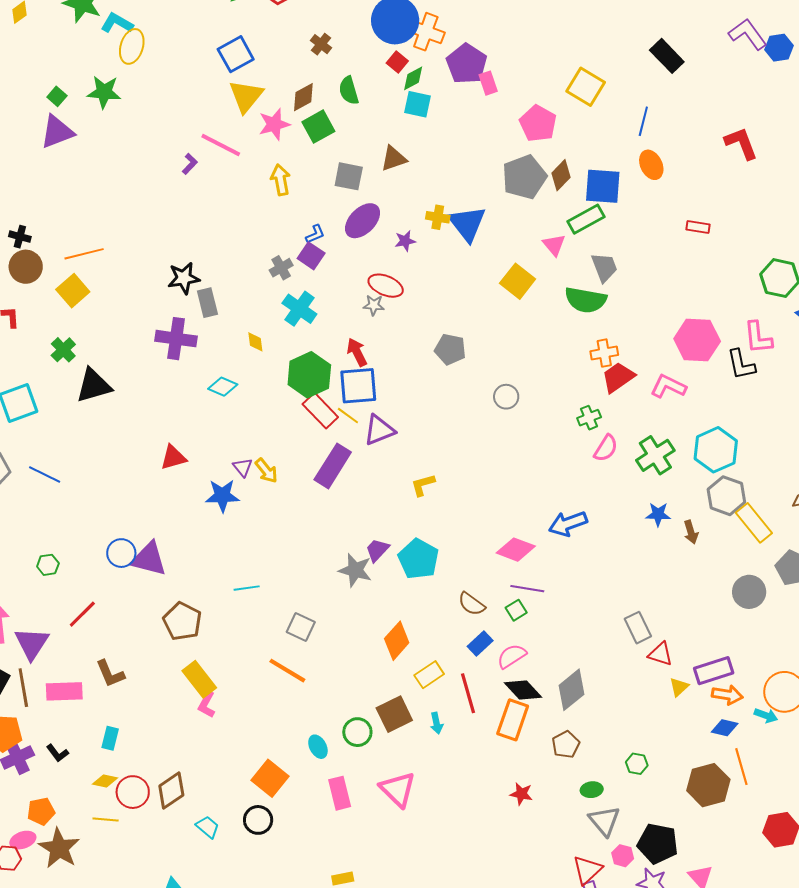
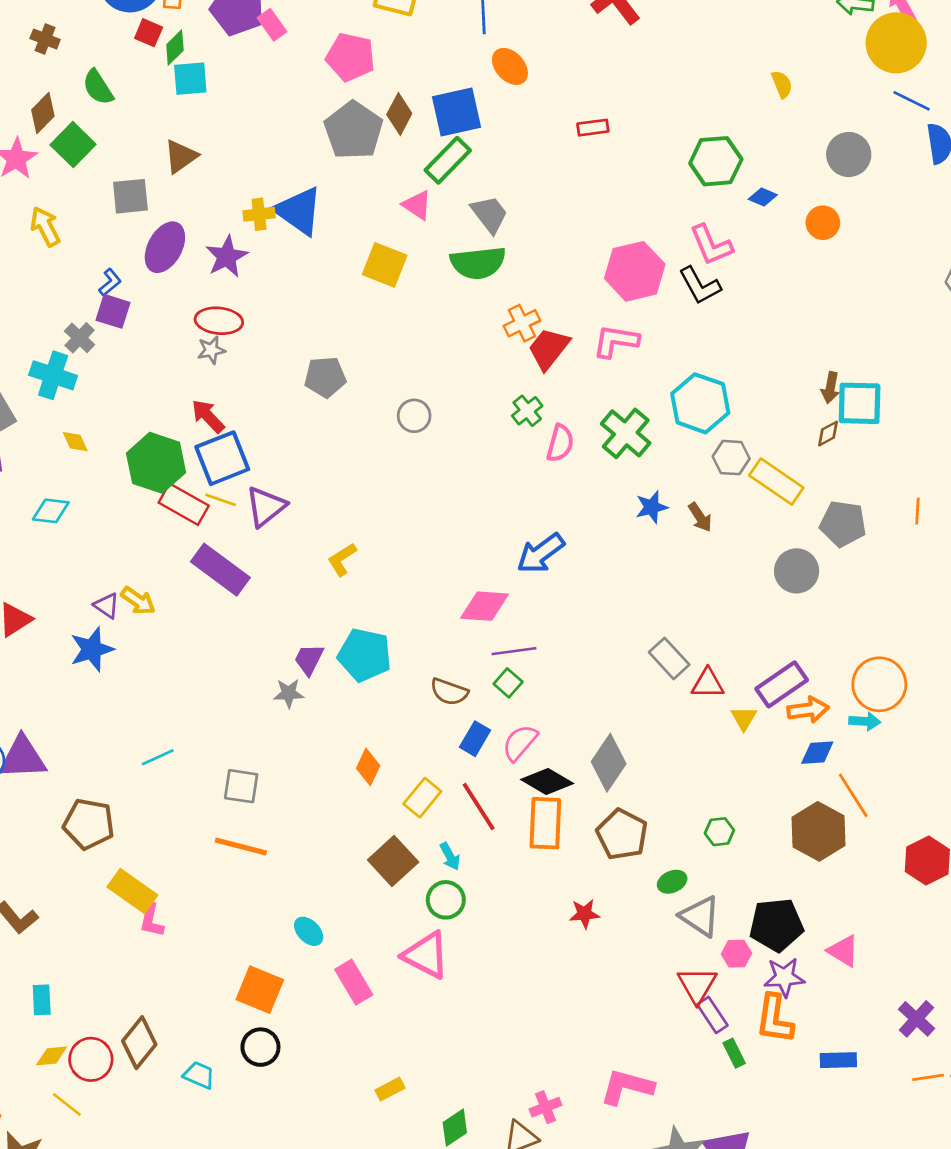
purple star: (405, 241) -> (227, 257), size x1.5
cyan cross: (299, 309) -> (53, 375), moved
purple rectangle: (333, 466) -> (220, 570), turned -69
gray hexagon: (726, 496) -> (731, 458), size x0.7
gray star: (355, 570) -> (289, 693), size x0.7
orange diamond: (397, 641) -> (368, 767), size x0.7
green circle: (357, 732) -> (446, 900), moved
brown pentagon: (566, 745) -> (622, 834), size x1.4
yellow line: (106, 819) -> (67, 1104), turned 50

